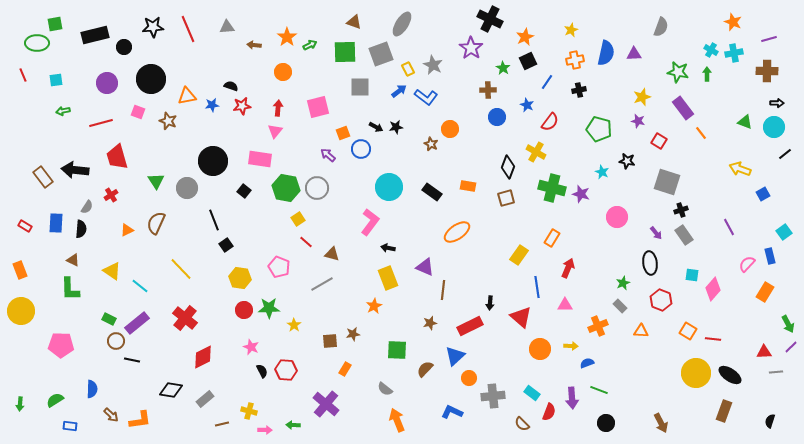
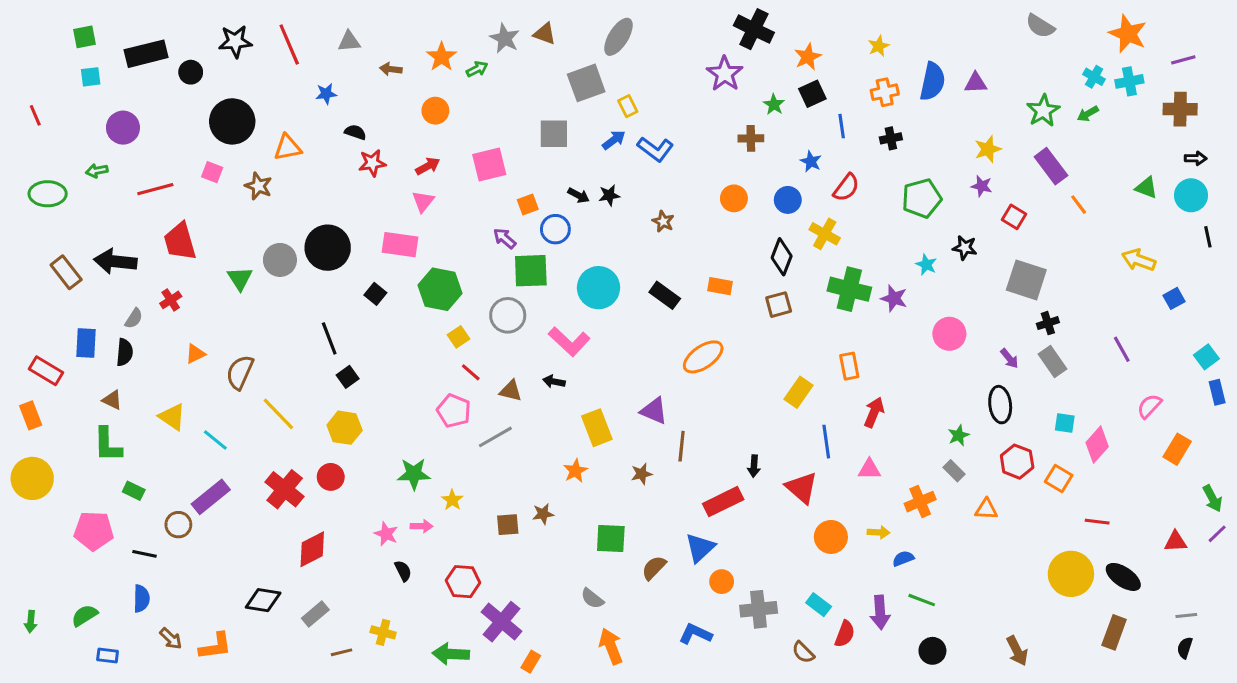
orange star: (733, 22) -> (1128, 34), size x1.4
gray semicircle: (661, 27) -> (1040, 26), moved, turned 102
green ellipse: (37, 43) -> (48, 194), moved
green square: (345, 52) -> (531, 271), moved
gray star: (433, 65) -> (505, 38), moved
green star: (678, 72) -> (1043, 111), turned 30
green arrow: (707, 74) -> (1088, 114), turned -120
cyan square: (56, 80) -> (91, 77), moved
blue line: (547, 82) -> (842, 126), turned -42
purple circle: (107, 83) -> (123, 128), moved
blue star: (212, 105) -> (326, 94), moved
red arrow: (278, 108) -> (428, 166), turned 56
blue circle: (497, 117) -> (788, 200), moved
orange circle: (450, 129) -> (734, 198), moved
green pentagon: (599, 129) -> (922, 198), turned -30
black line: (785, 154) -> (1208, 237), turned -64
gray circle: (187, 188) -> (280, 260), moved
gray circle: (317, 188) -> (508, 315), moved
pink L-shape: (370, 222) -> (569, 342), turned 96
brown semicircle: (156, 223) -> (240, 372), moved
red rectangle: (25, 226) -> (46, 371), moved, size x1.5
orange rectangle: (552, 238) -> (849, 366), turned -42
black arrow: (388, 248) -> (554, 382), moved
blue rectangle: (770, 256) -> (1217, 392), moved
pink pentagon: (279, 267) -> (454, 411), moved
yellow hexagon: (240, 278) -> (345, 428), moved
red circle: (244, 310) -> (331, 477), moved
green rectangle: (109, 319) -> (134, 491), moved
brown star: (430, 323) -> (642, 474), moved
orange square: (688, 331) -> (1059, 478), moved
black line: (132, 360) -> (145, 554), moved
orange rectangle: (345, 369) -> (531, 662), moved
red hexagon: (286, 370) -> (463, 582), moved
gray line: (776, 372) -> (1186, 615), moved
green arrow: (293, 425) -> (451, 654), size x1.6
pink arrow: (265, 430) -> (422, 526), moved

